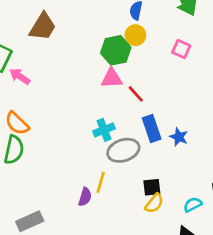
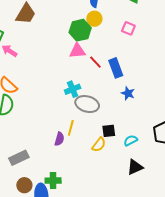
blue rectangle: (152, 129) -> (116, 68), moved
gray ellipse: (123, 150) -> (87, 104), turned 35
yellow semicircle: (154, 203) -> (99, 145), moved
cyan semicircle: (193, 205) -> (131, 140), moved

